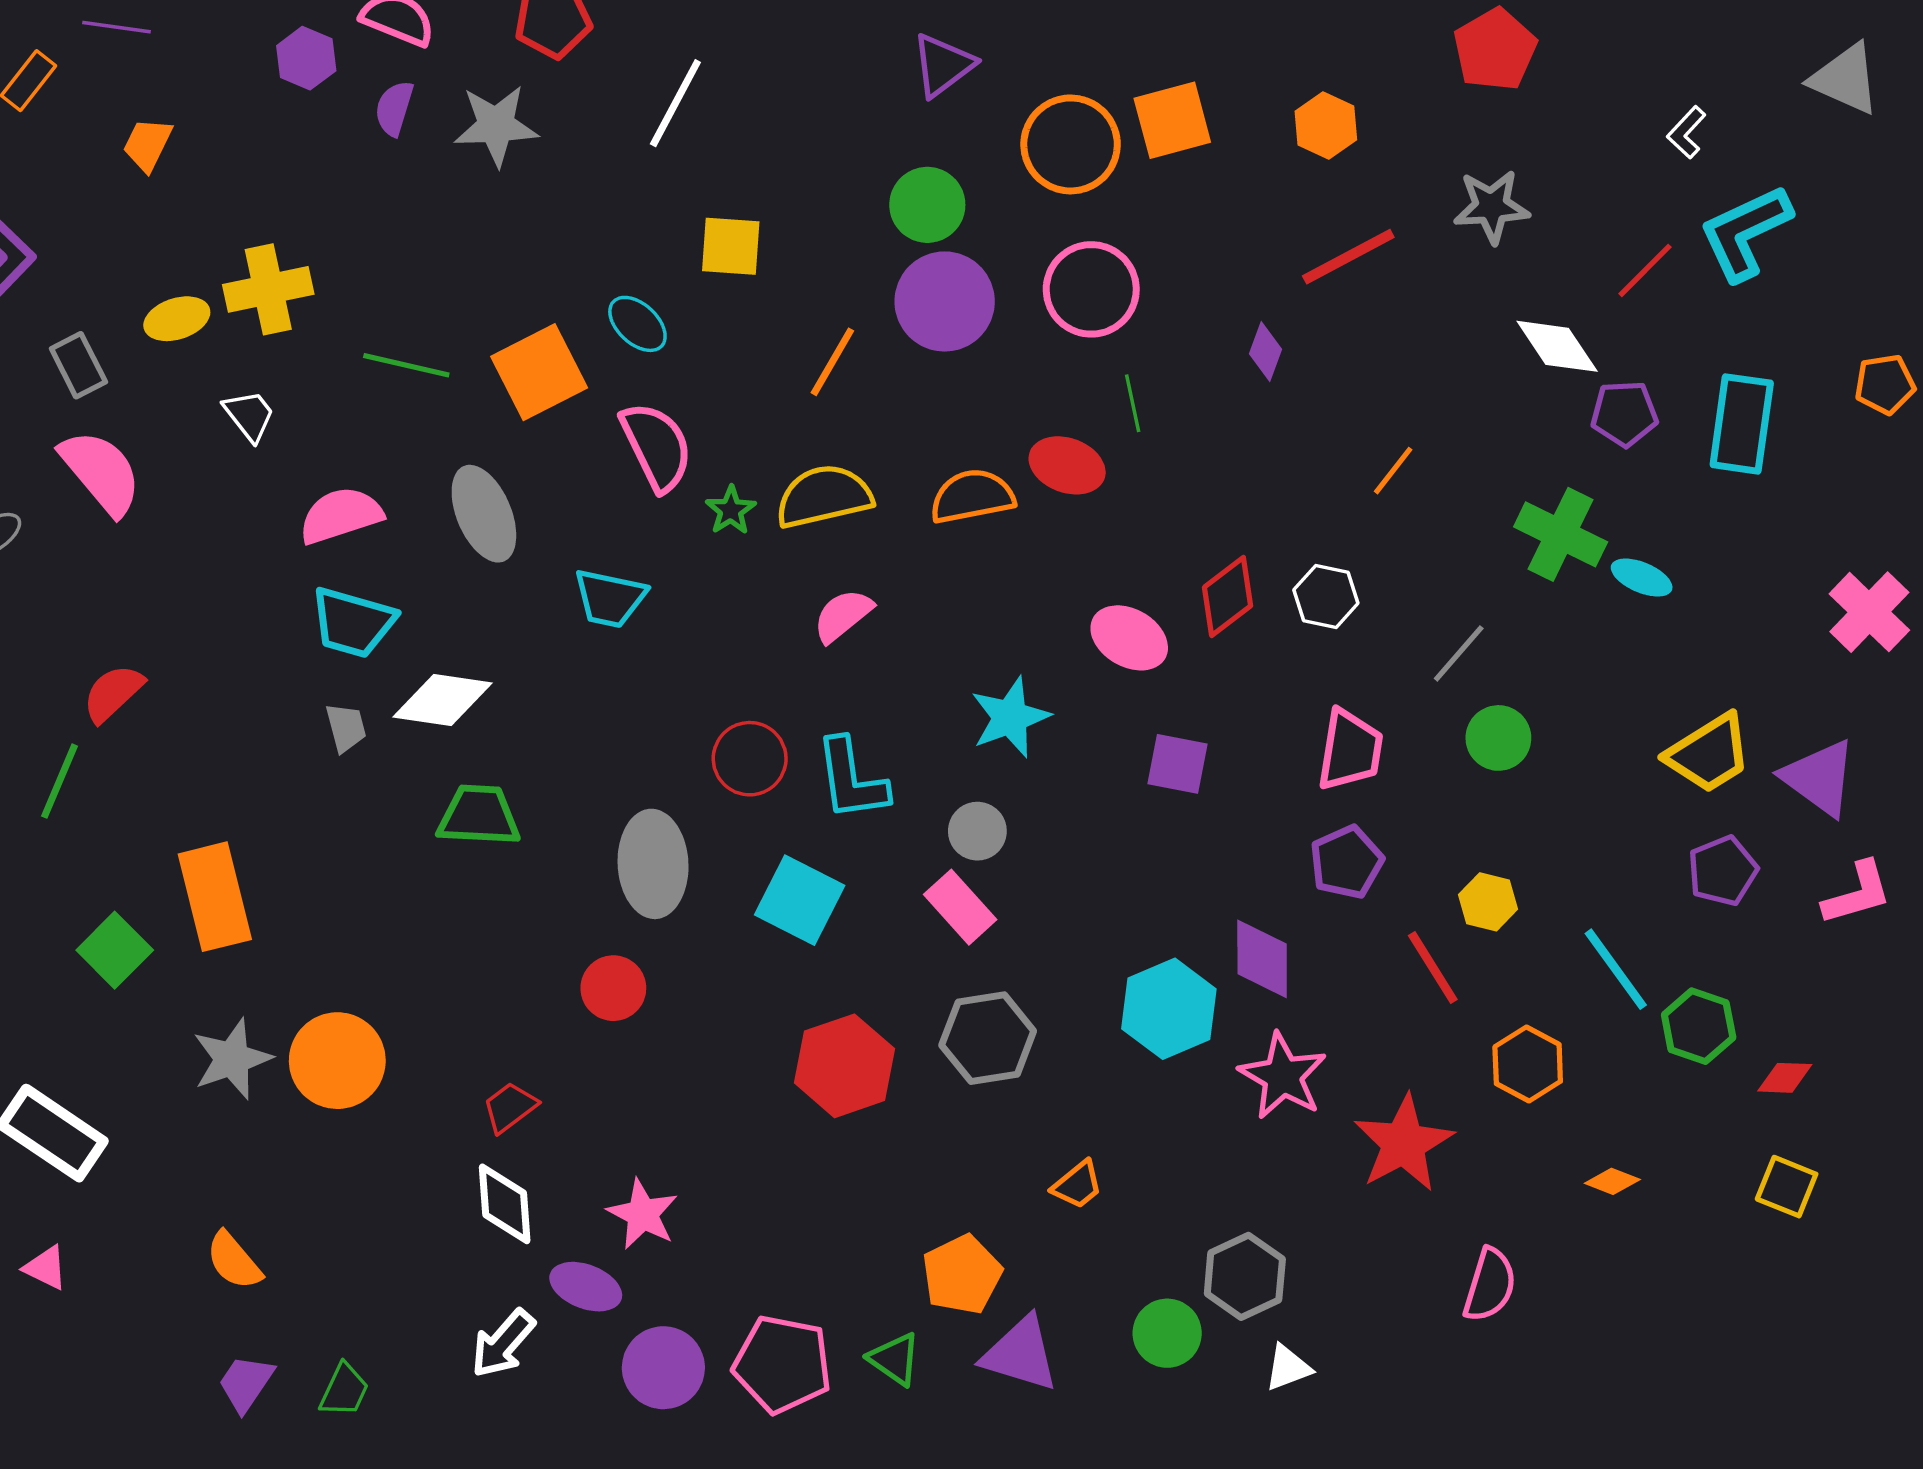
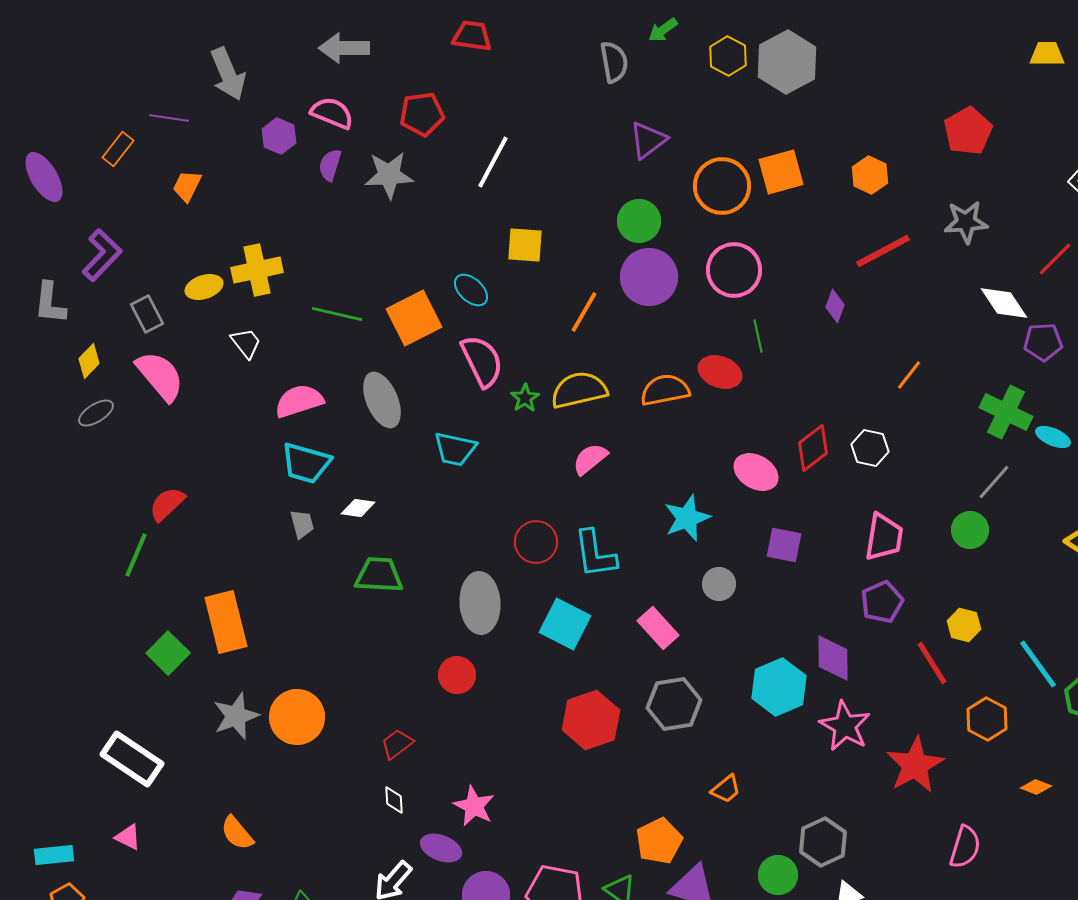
gray line: (1459, 653) -> (994, 482), moved
white diamond: (443, 700) -> (358, 508), size x0.6
gray circle: (977, 831) -> (719, 584), moved
white diamond: (505, 1204) -> (394, 800), size x0.6

